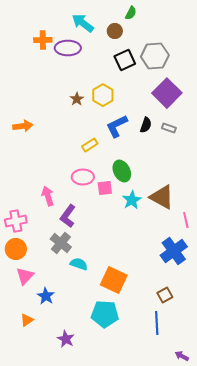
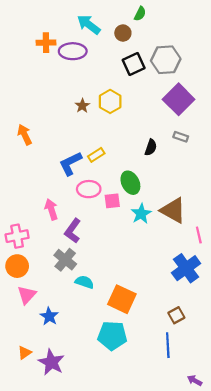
black semicircle: (146, 125) -> (151, 147), moved
orange arrow: (23, 126) -> (25, 135), turned -108
blue L-shape: (117, 126) -> (71, 163), moved
orange triangle: (27, 320) -> (25, 353), moved
purple star: (66, 339) -> (51, 362), moved, size x1.4

